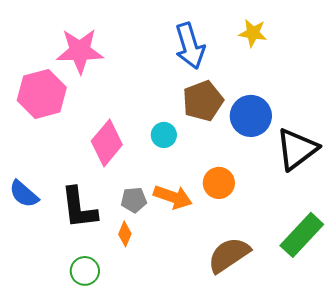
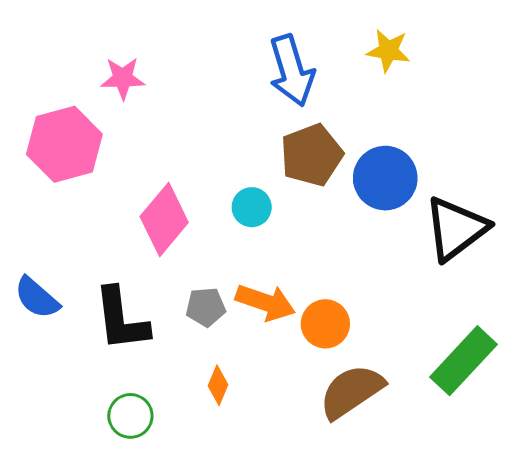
pink star: (80, 51) -> (123, 78), size x0.6
orange circle: (219, 183) -> (325, 324), moved
orange diamond: (125, 234) -> (218, 385), moved

